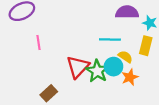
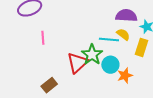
yellow semicircle: (125, 57) -> (123, 34), moved
green star: (97, 71) -> (92, 55), moved

